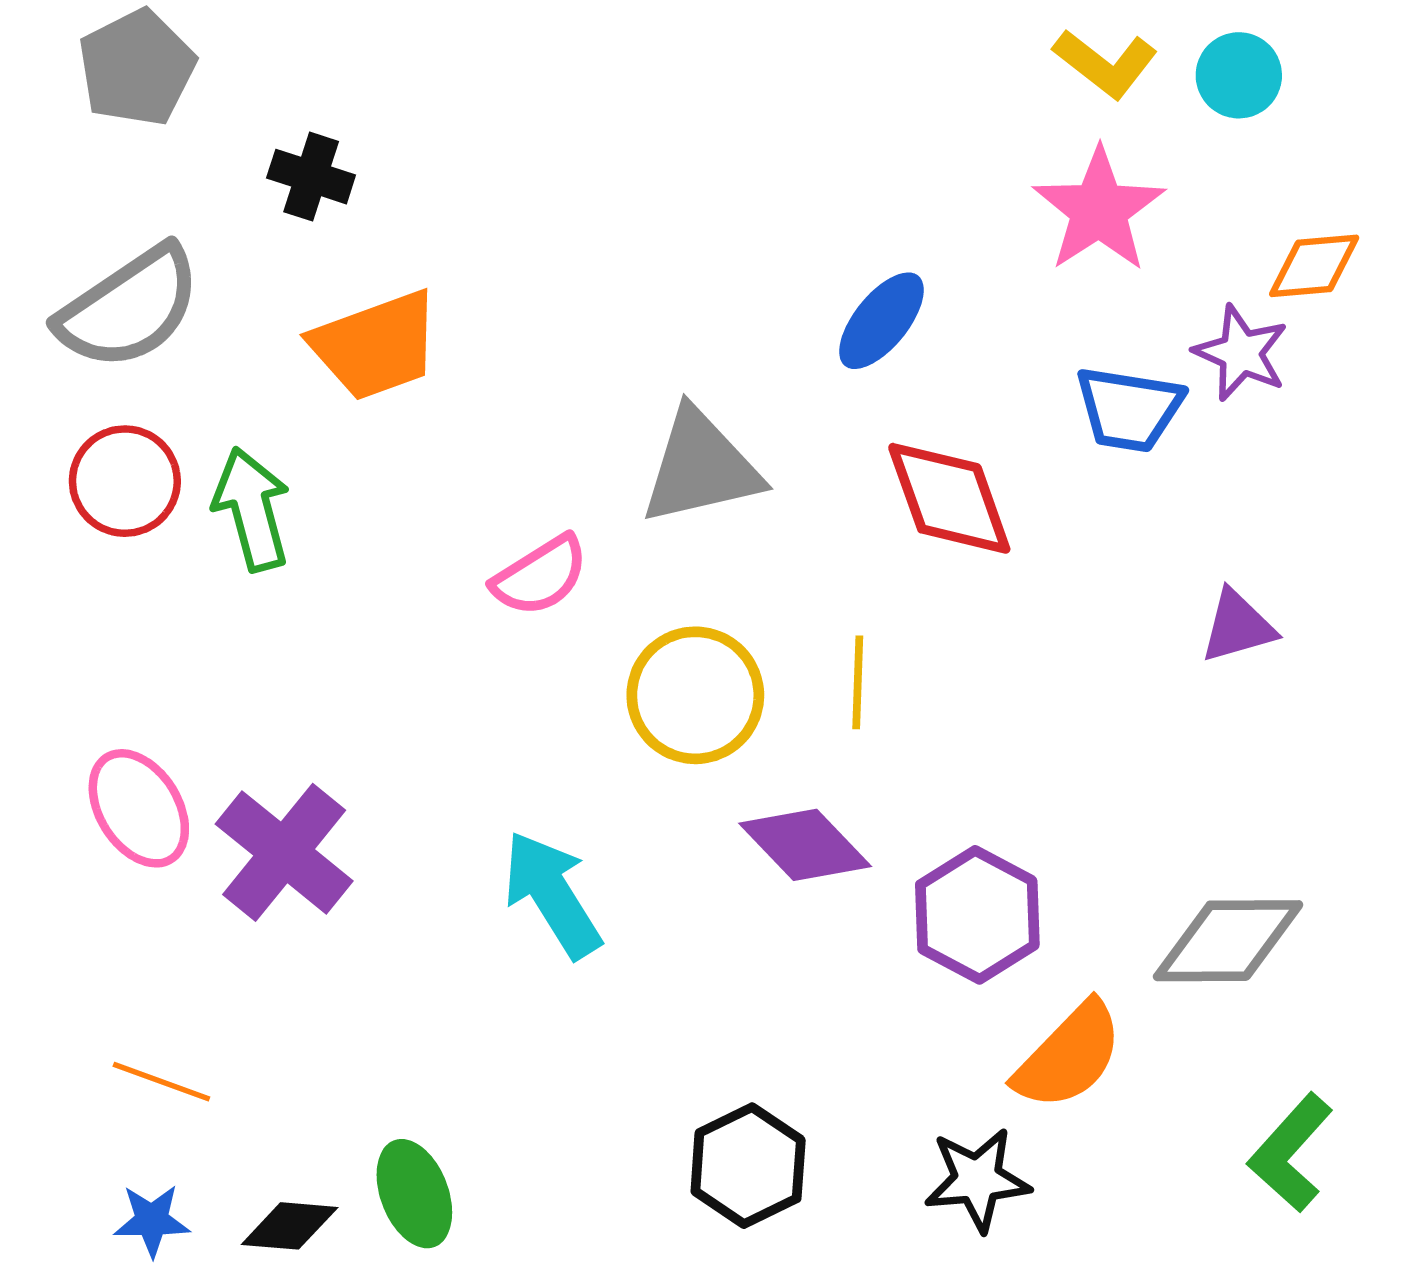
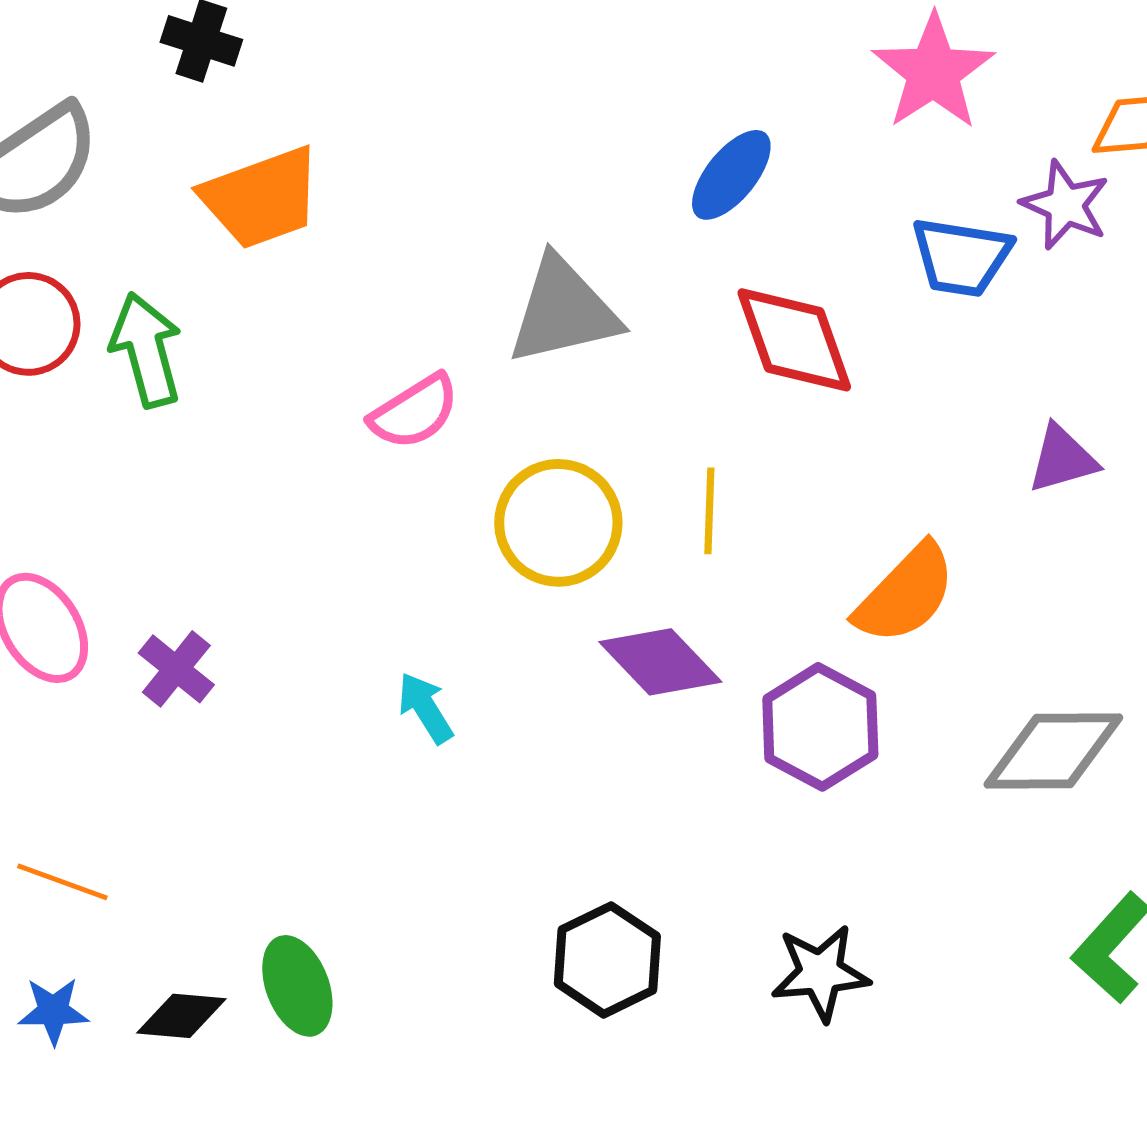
purple cross: (284, 852) -> (176, 669), size x0.6
cyan arrow: (552, 894) -> (425, 708), size x0.6
orange semicircle: (1069, 1056) -> (905, 594), moved

